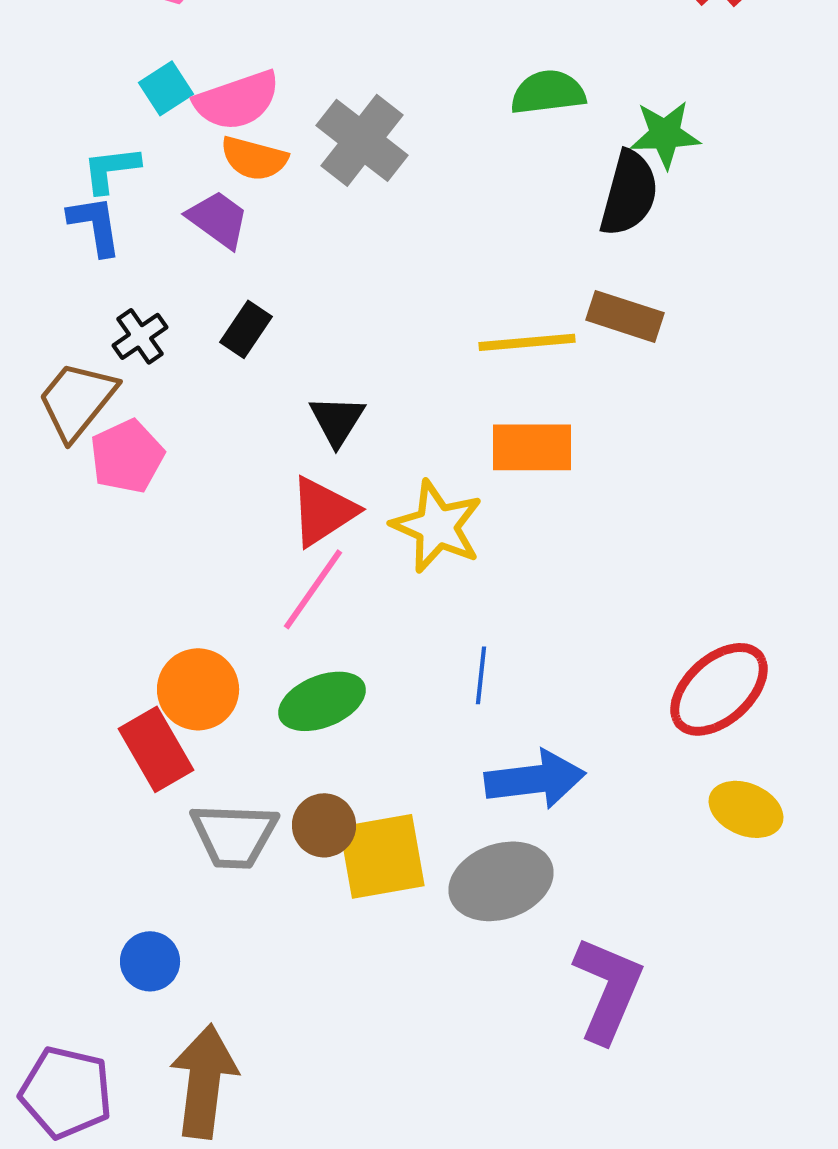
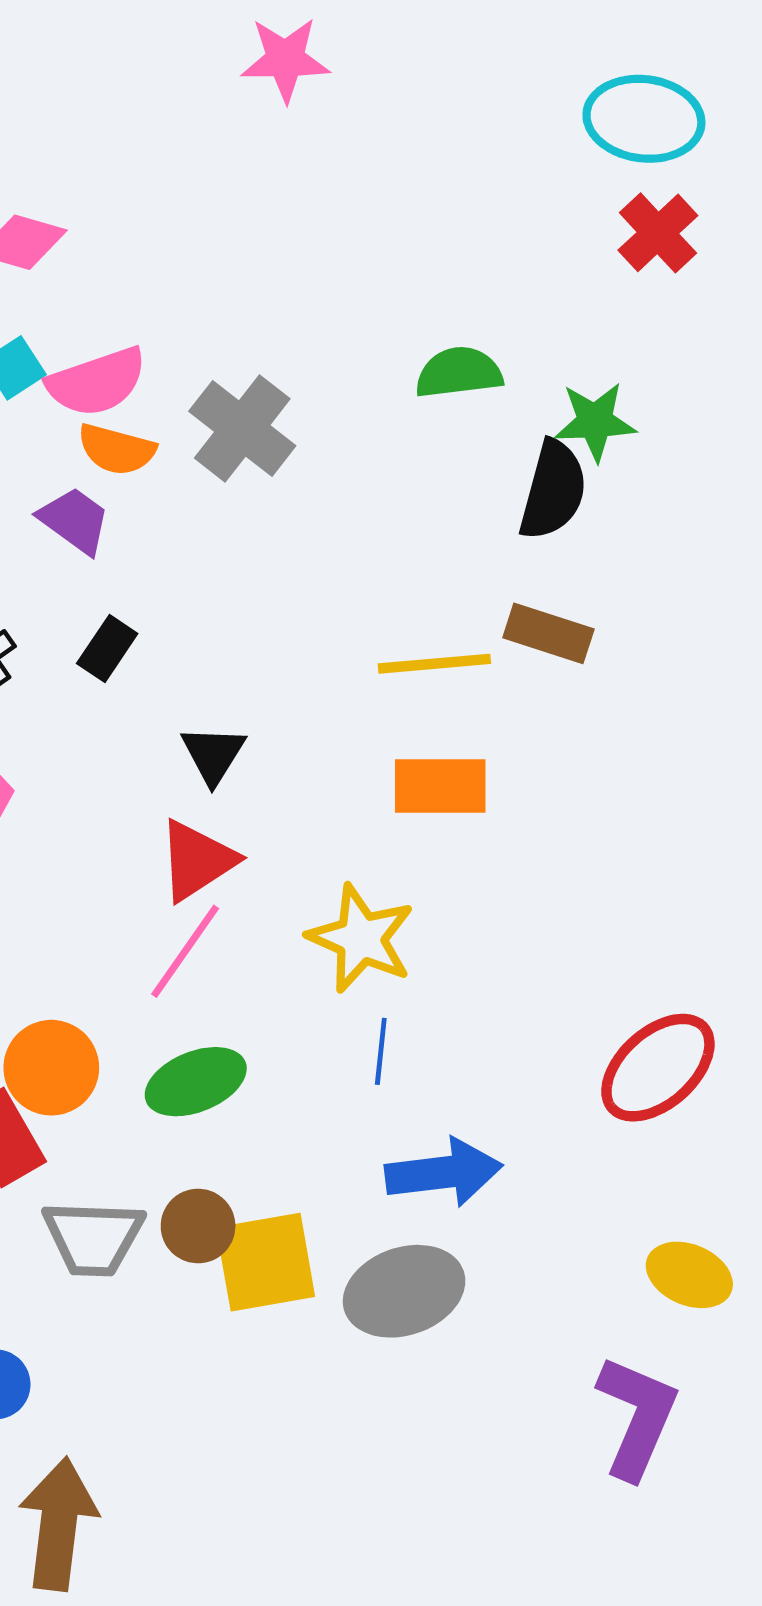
yellow star: (437, 526) -> (361, 938), moved
yellow ellipse: (746, 809) -> (689, 1275), moved
purple L-shape: (608, 989) -> (637, 1417), moved

